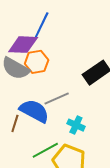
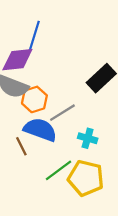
orange hexagon: (37, 62) -> (34, 99), moved
brown line: (15, 123) -> (21, 146), turned -36

